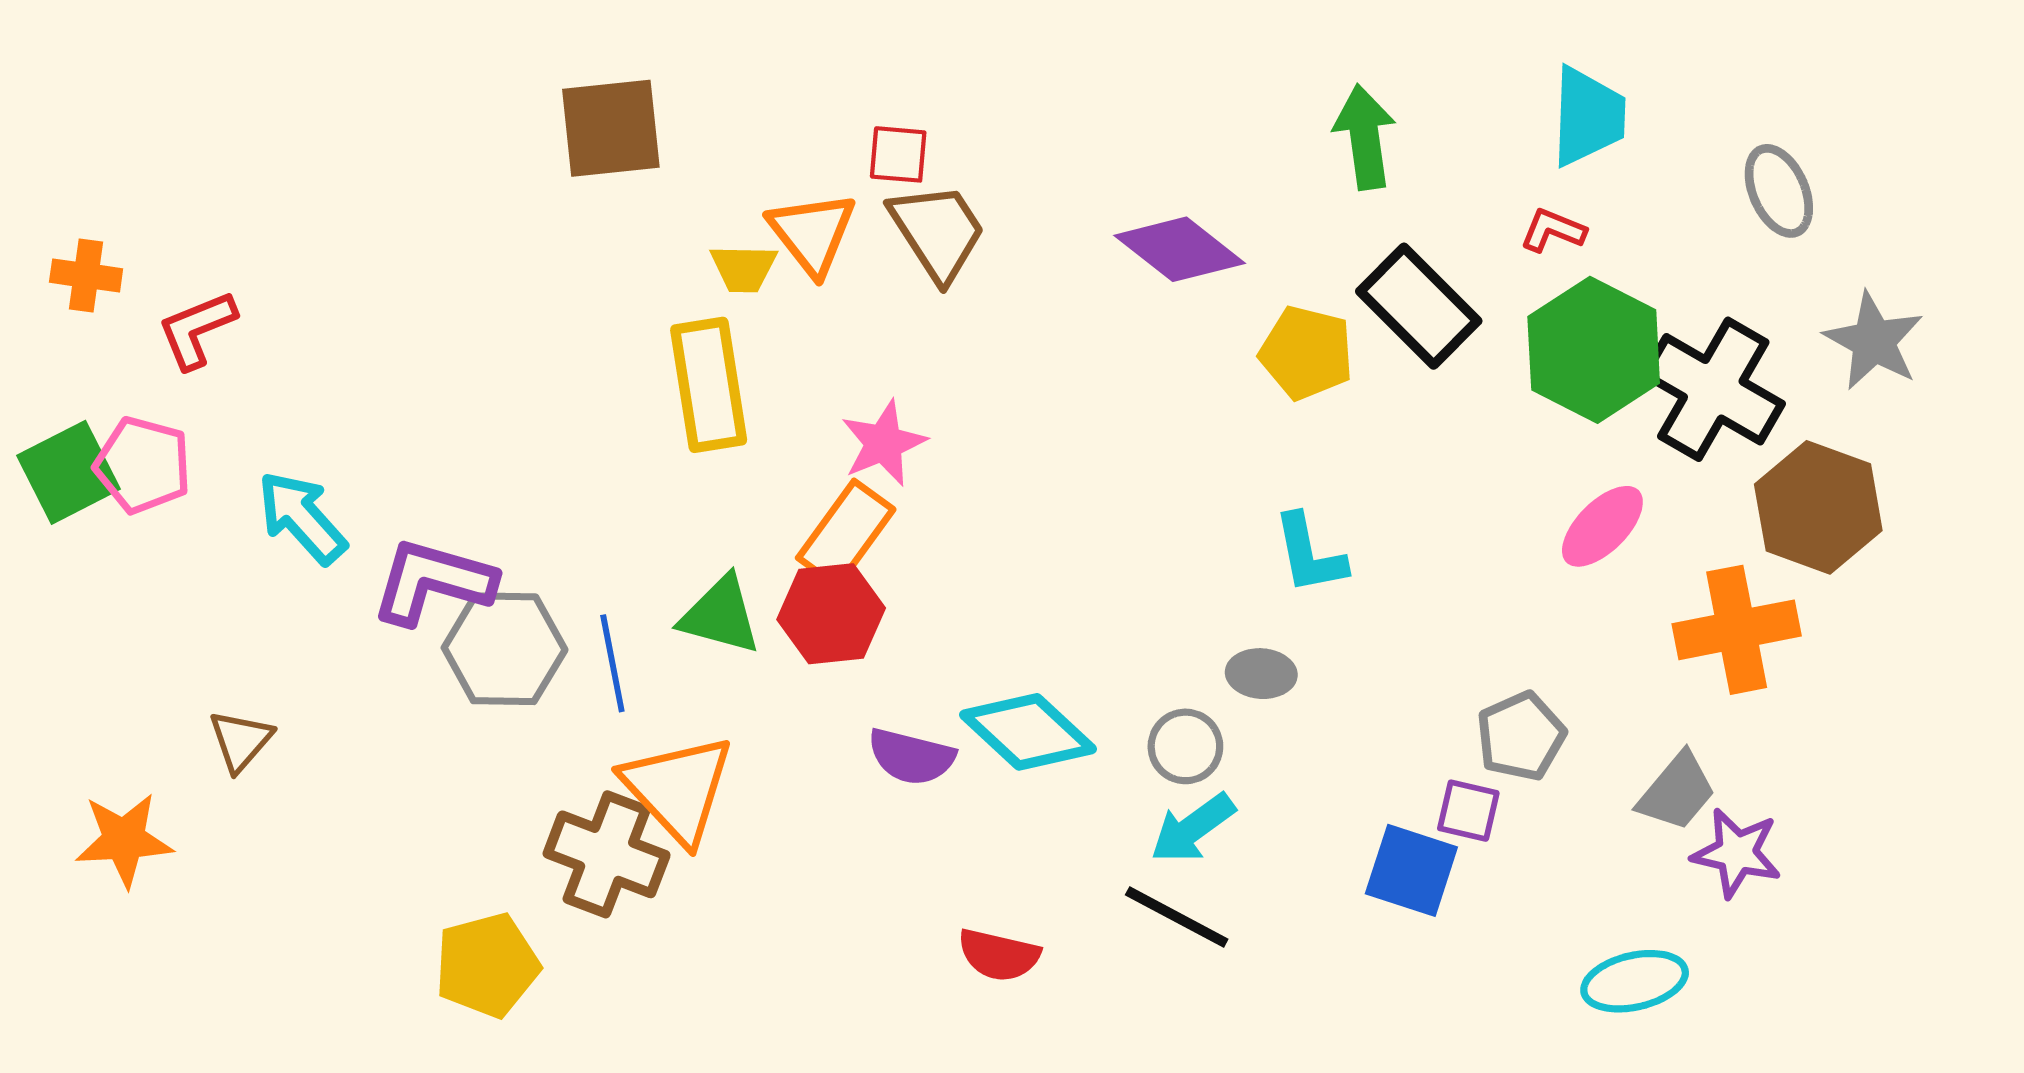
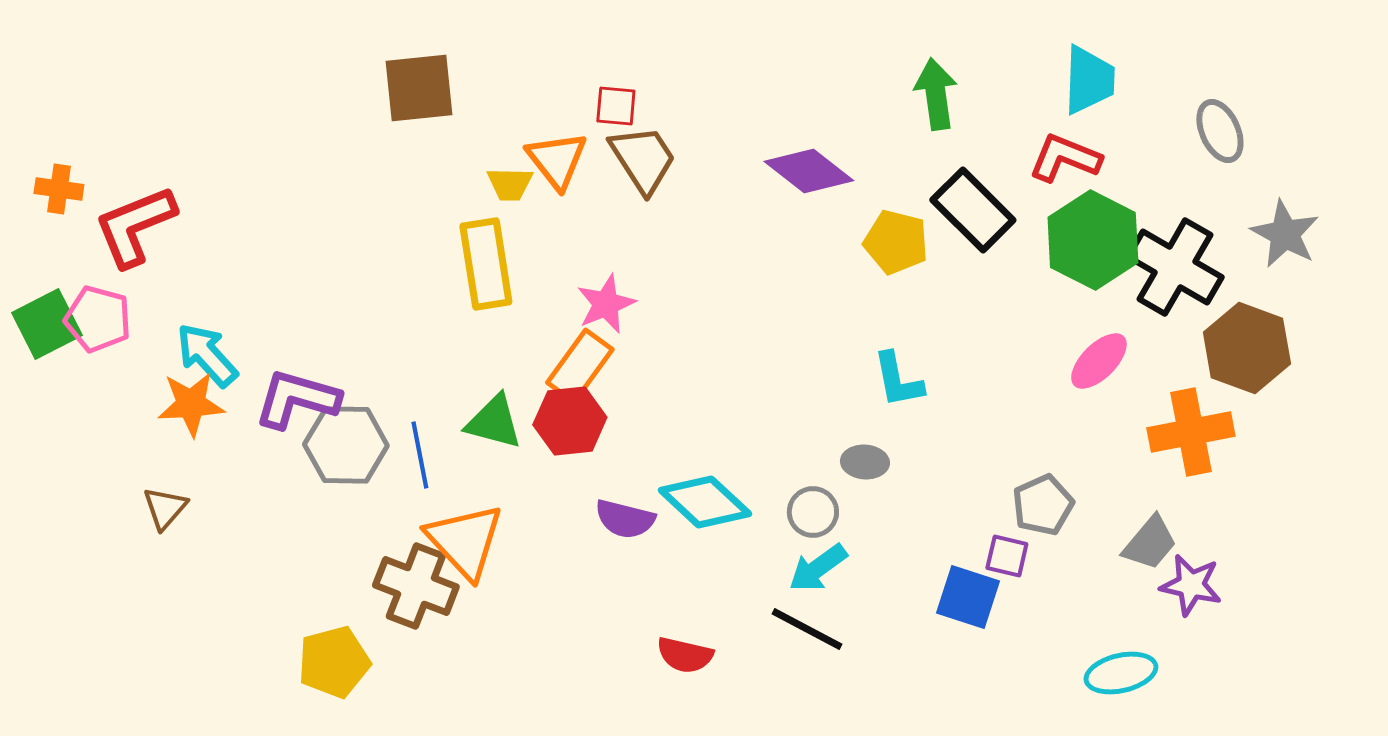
red L-shape: (1553, 230) -> (1065, 158), size x1.6
red L-shape: (197, 329) -> (135, 226), size x1.5
orange star: (124, 840) -> (191, 404), moved

